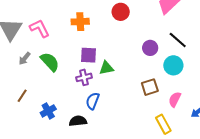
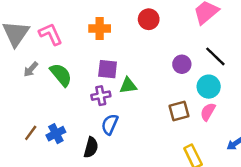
brown line: (22, 96) -> (31, 133), moved
pink semicircle: (175, 99) -> (208, 112), moved
black semicircle: (78, 121) -> (91, 147), turned 108

